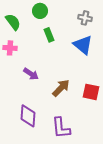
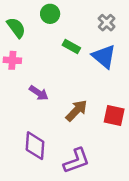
gray cross: (85, 18) -> (107, 23), turned 32
green rectangle: (49, 35) -> (71, 46), moved, turned -40
purple L-shape: (61, 128) -> (76, 161), turned -105

